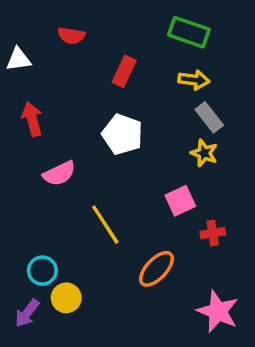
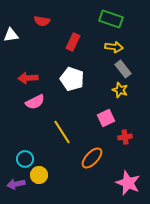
red arrow: (32, 119) -> (28, 78), moved, turned -78
purple arrow: (27, 313) -> (16, 184), turned 42

